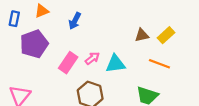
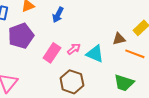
brown triangle: (142, 35) -> (119, 39), moved
cyan triangle: (115, 64) -> (95, 54), turned 30

